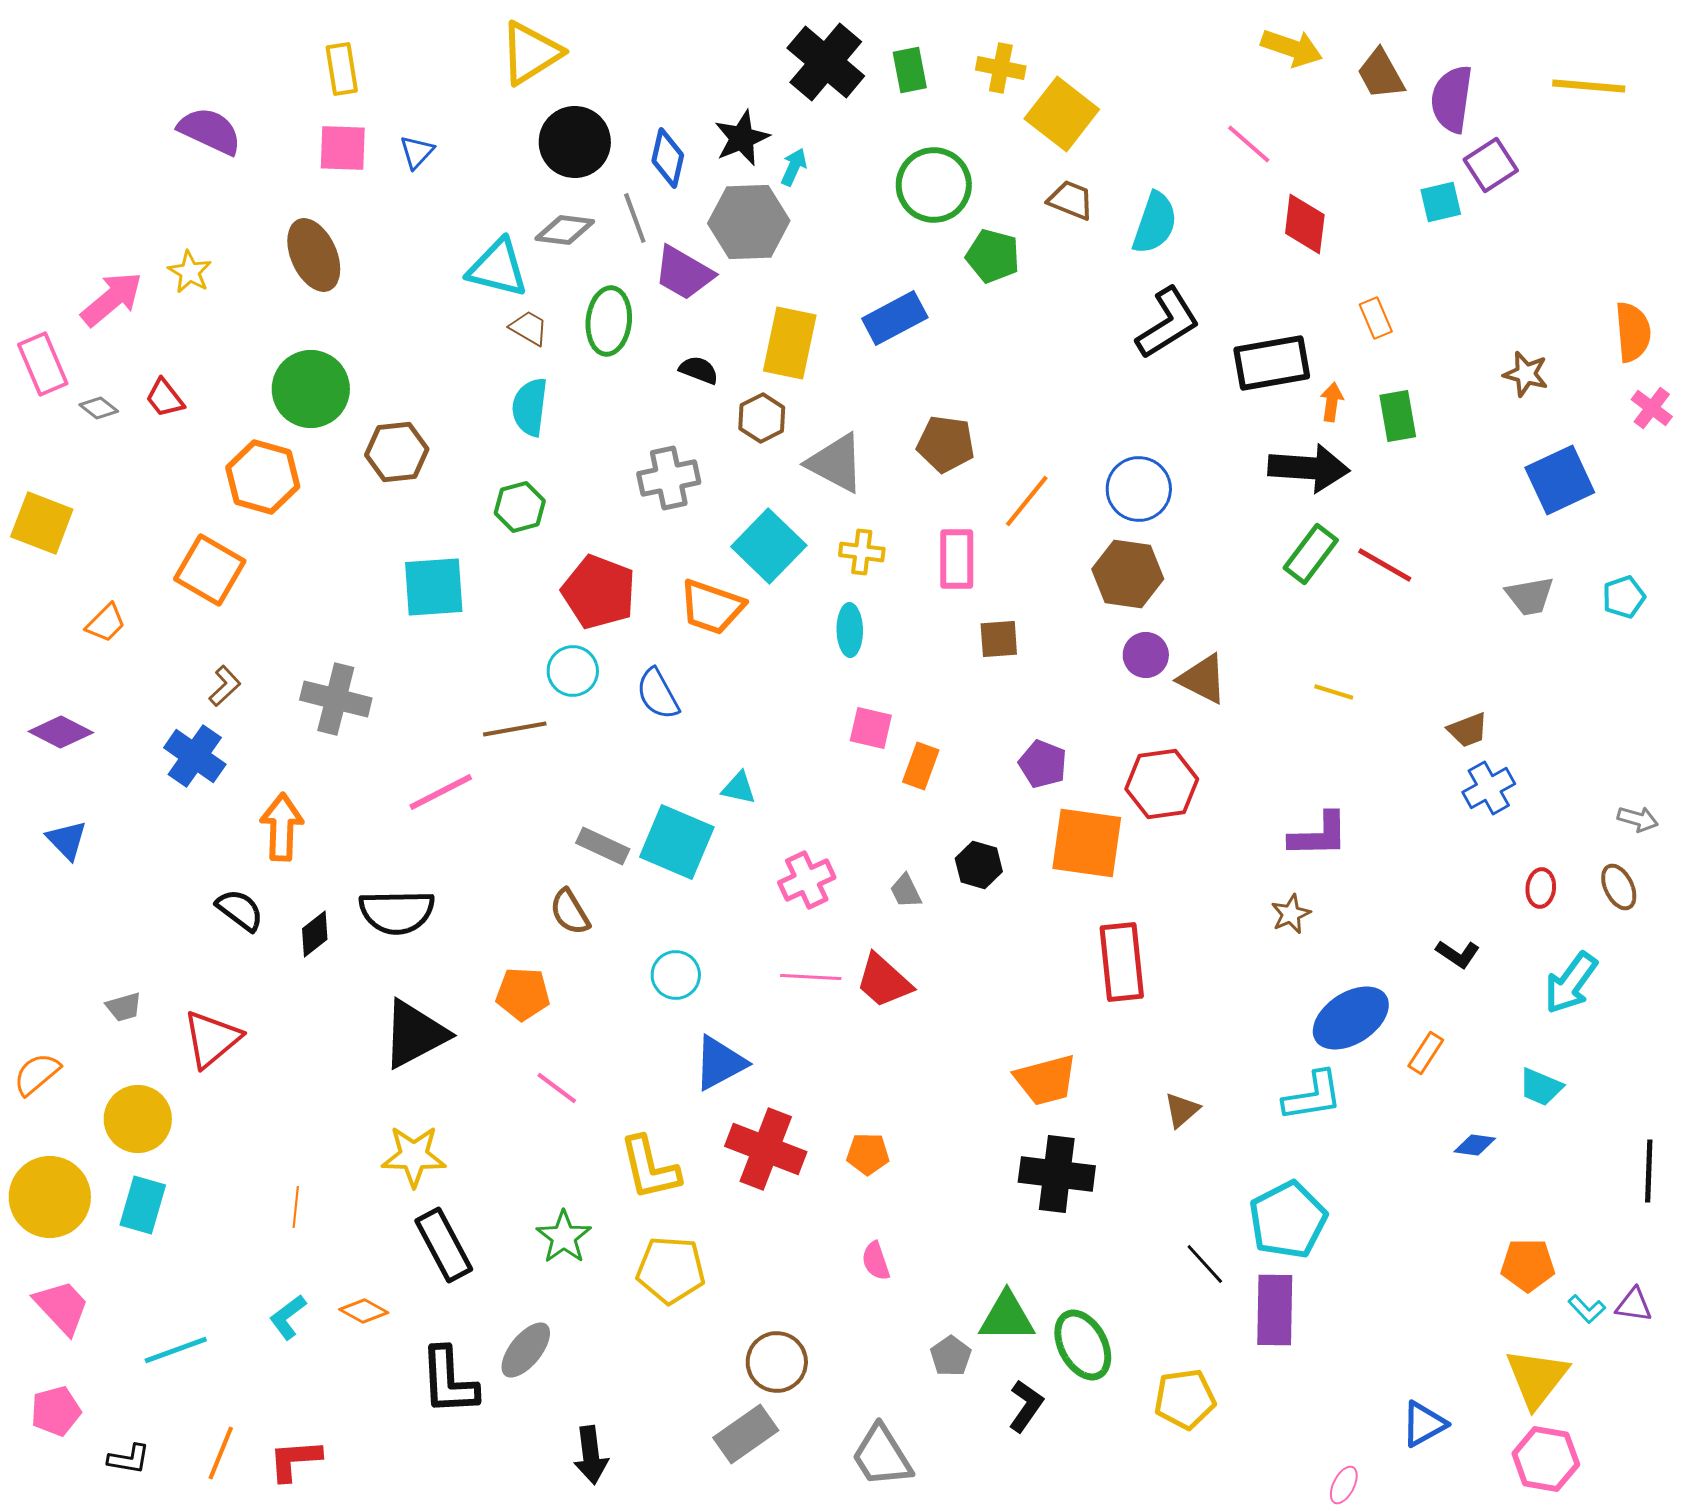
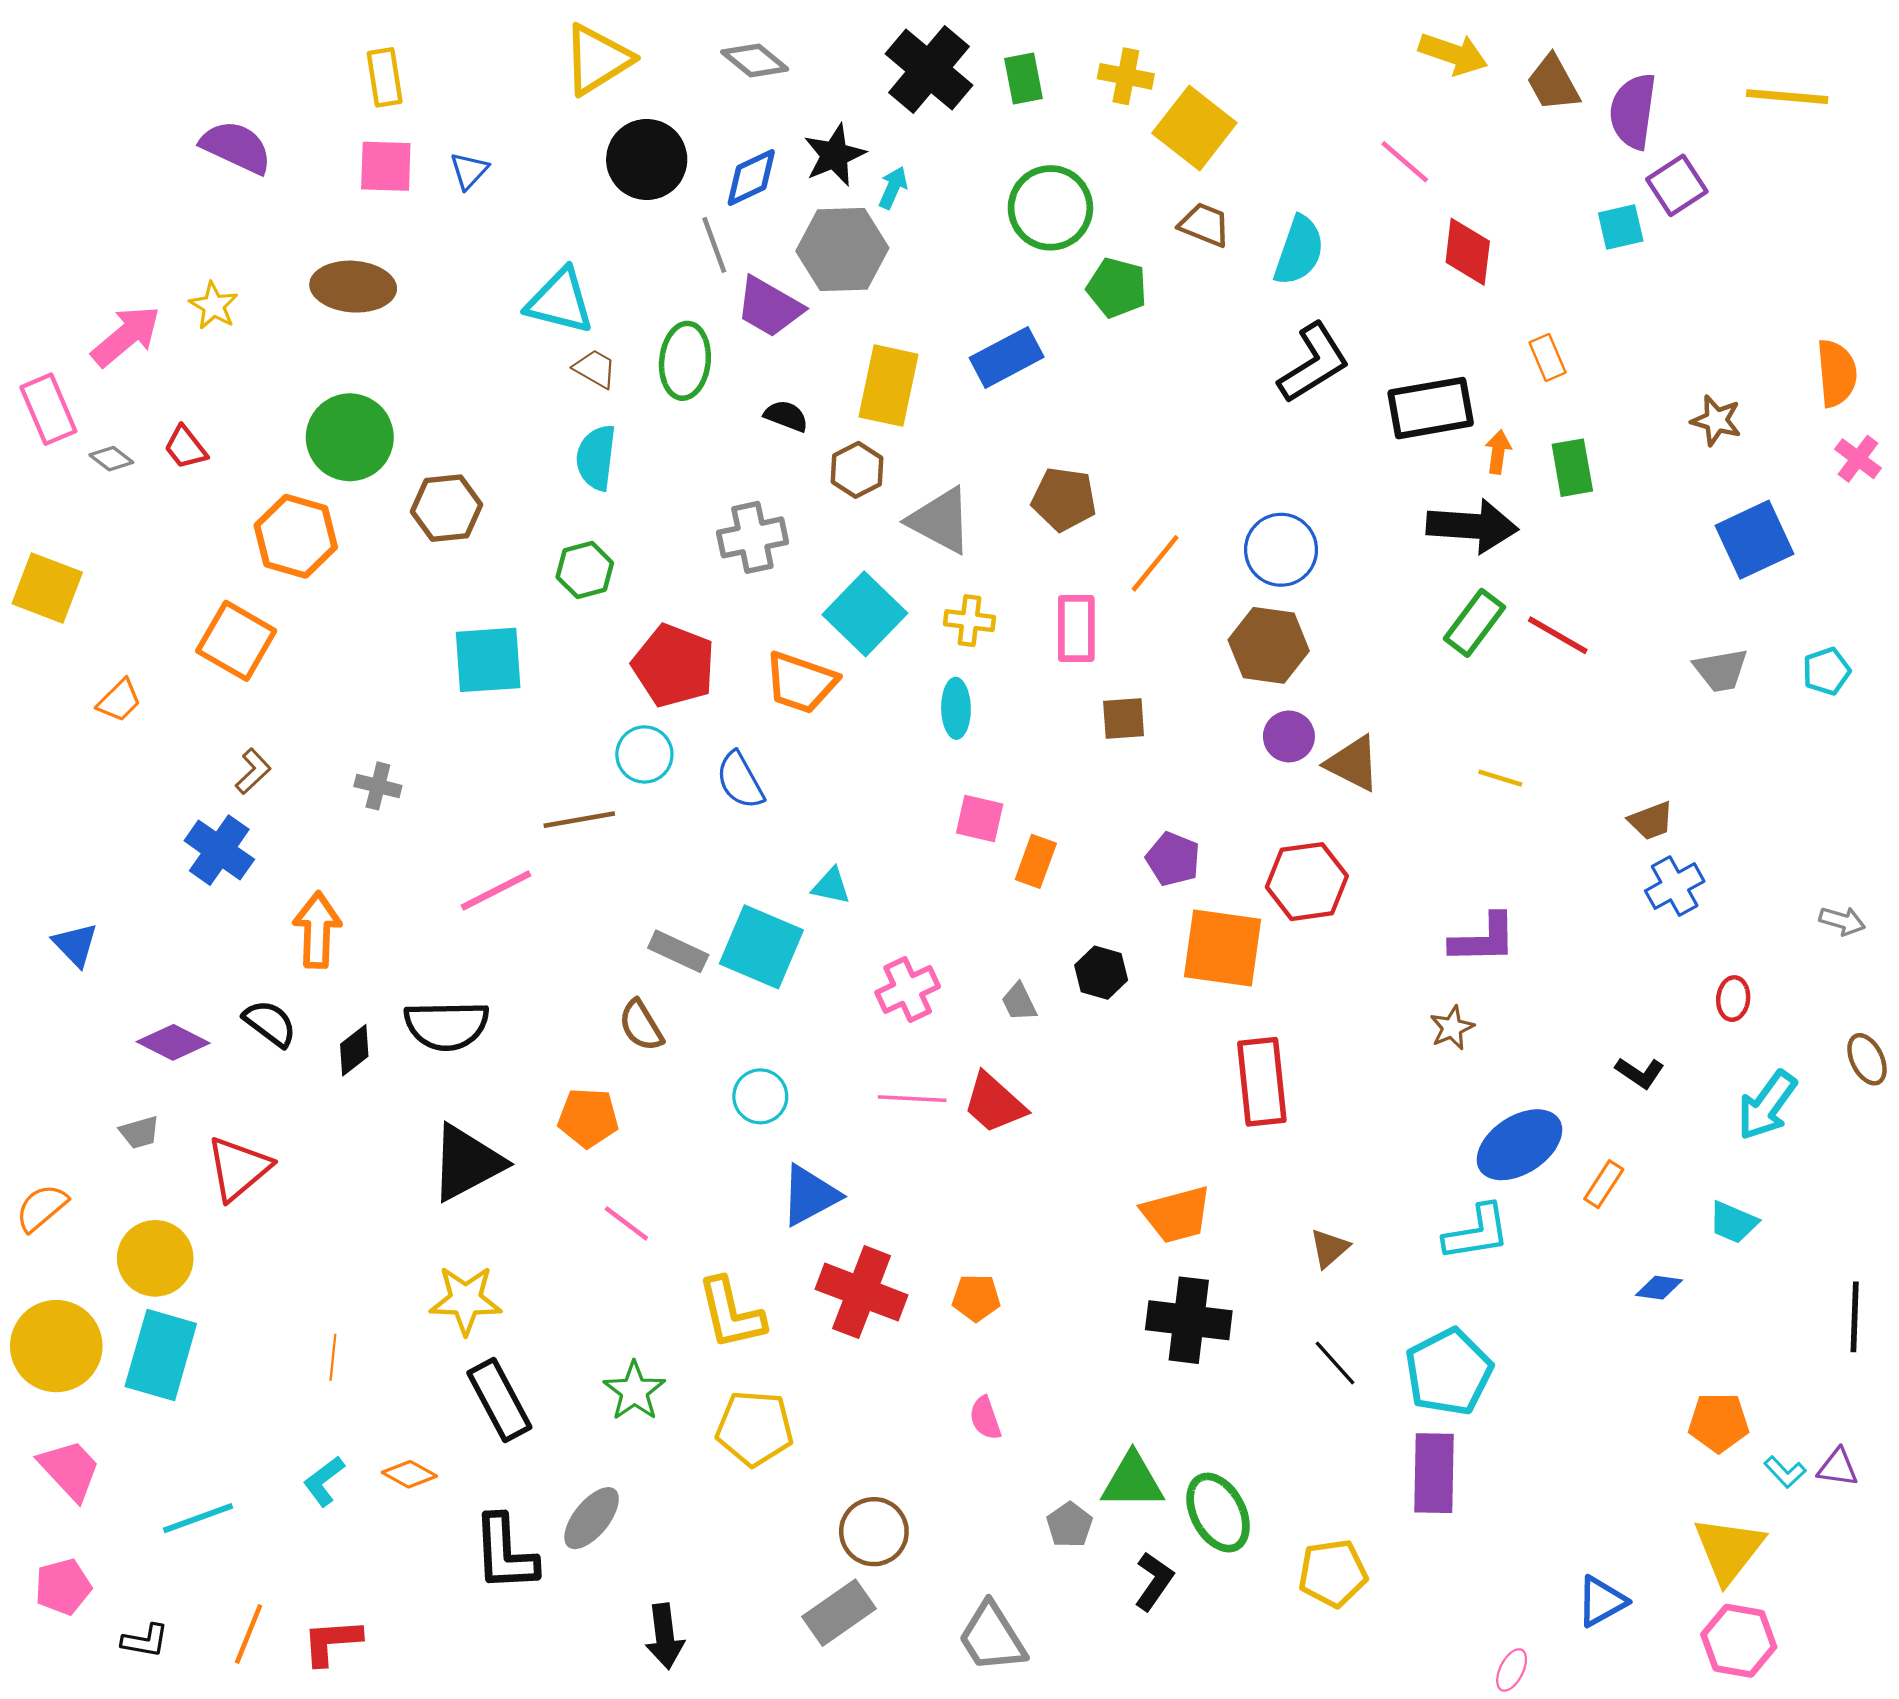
blue diamond: (668, 158) -> (751, 177), turned 52
gray diamond: (565, 230) -> (755, 61), moved, turned 32
brown ellipse: (314, 255) -> (353, 287), turned -62
gray cross: (336, 699) -> (378, 786), size x0.6
purple diamond: (61, 732) -> (173, 1042), moved
brown ellipse: (1619, 887) -> (1867, 1059), moved
cyan rectangle: (143, 1205) -> (161, 1355), size x1.4
black line: (1205, 1264) -> (1335, 1363), moved

